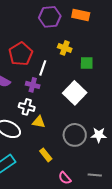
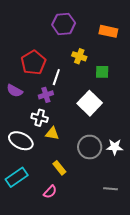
orange rectangle: (81, 15) -> (108, 31), moved
purple cross: (33, 85) -> (46, 95), turned -32
pink semicircle: (65, 178) -> (50, 192), moved, turned -96

